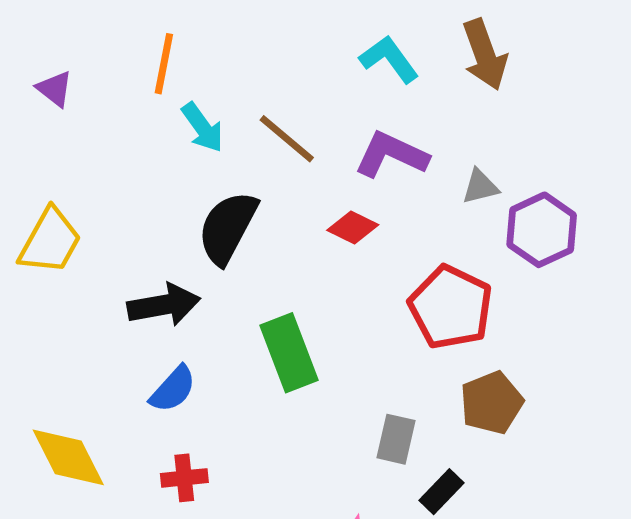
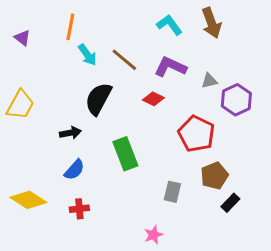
black arrow: (164, 305) -> (70, 133), size x0.7
yellow diamond: (68, 457) -> (28, 200), turned -30
black rectangle: (441, 492) -> (230, 203), moved

